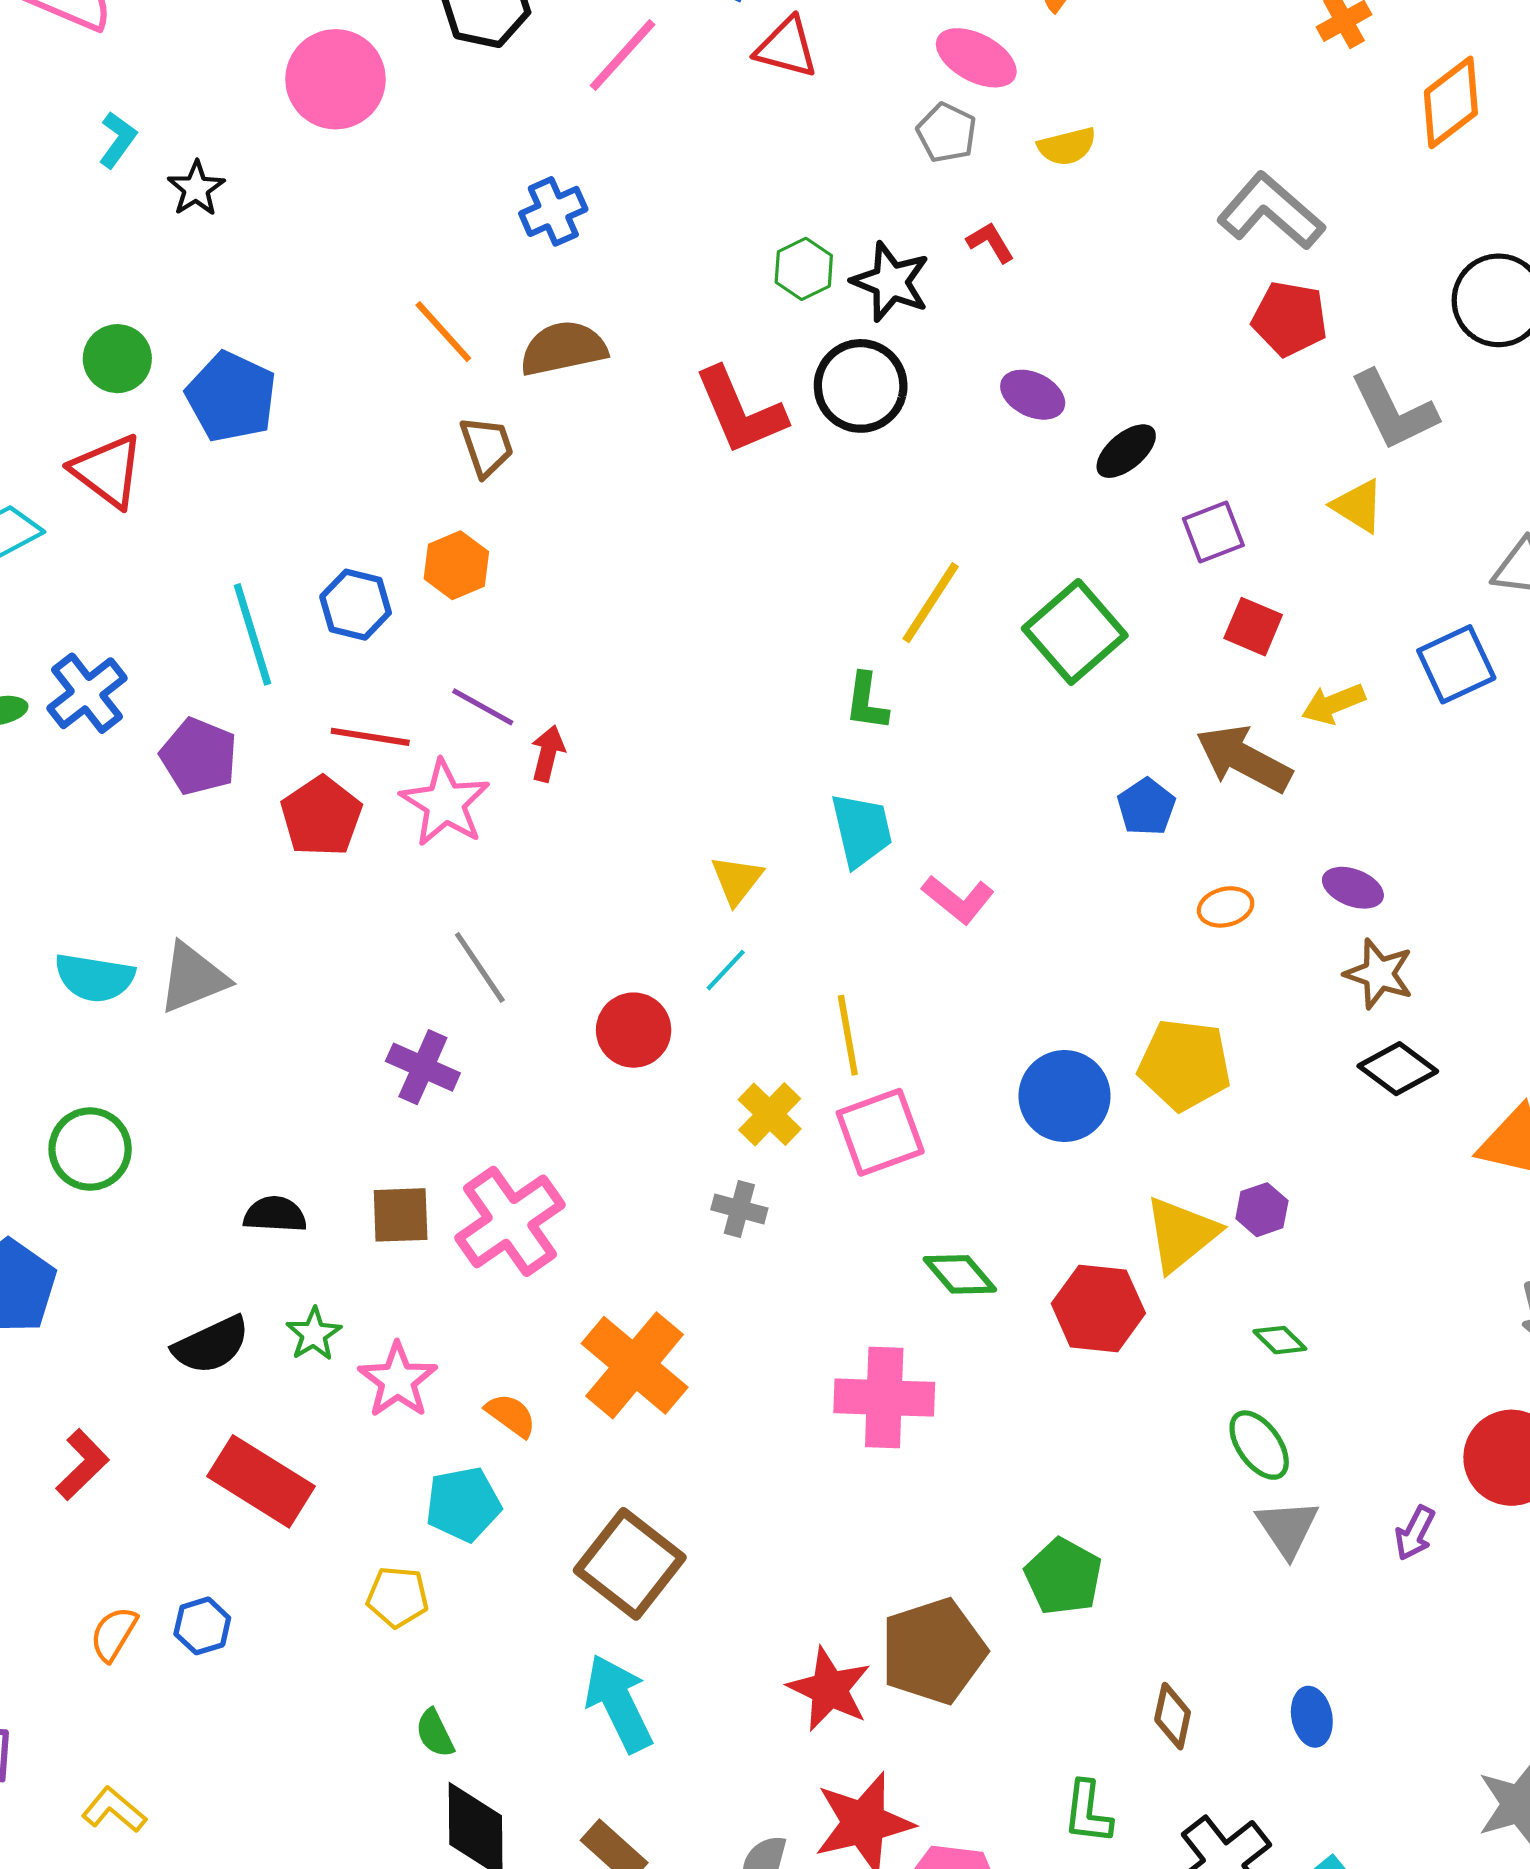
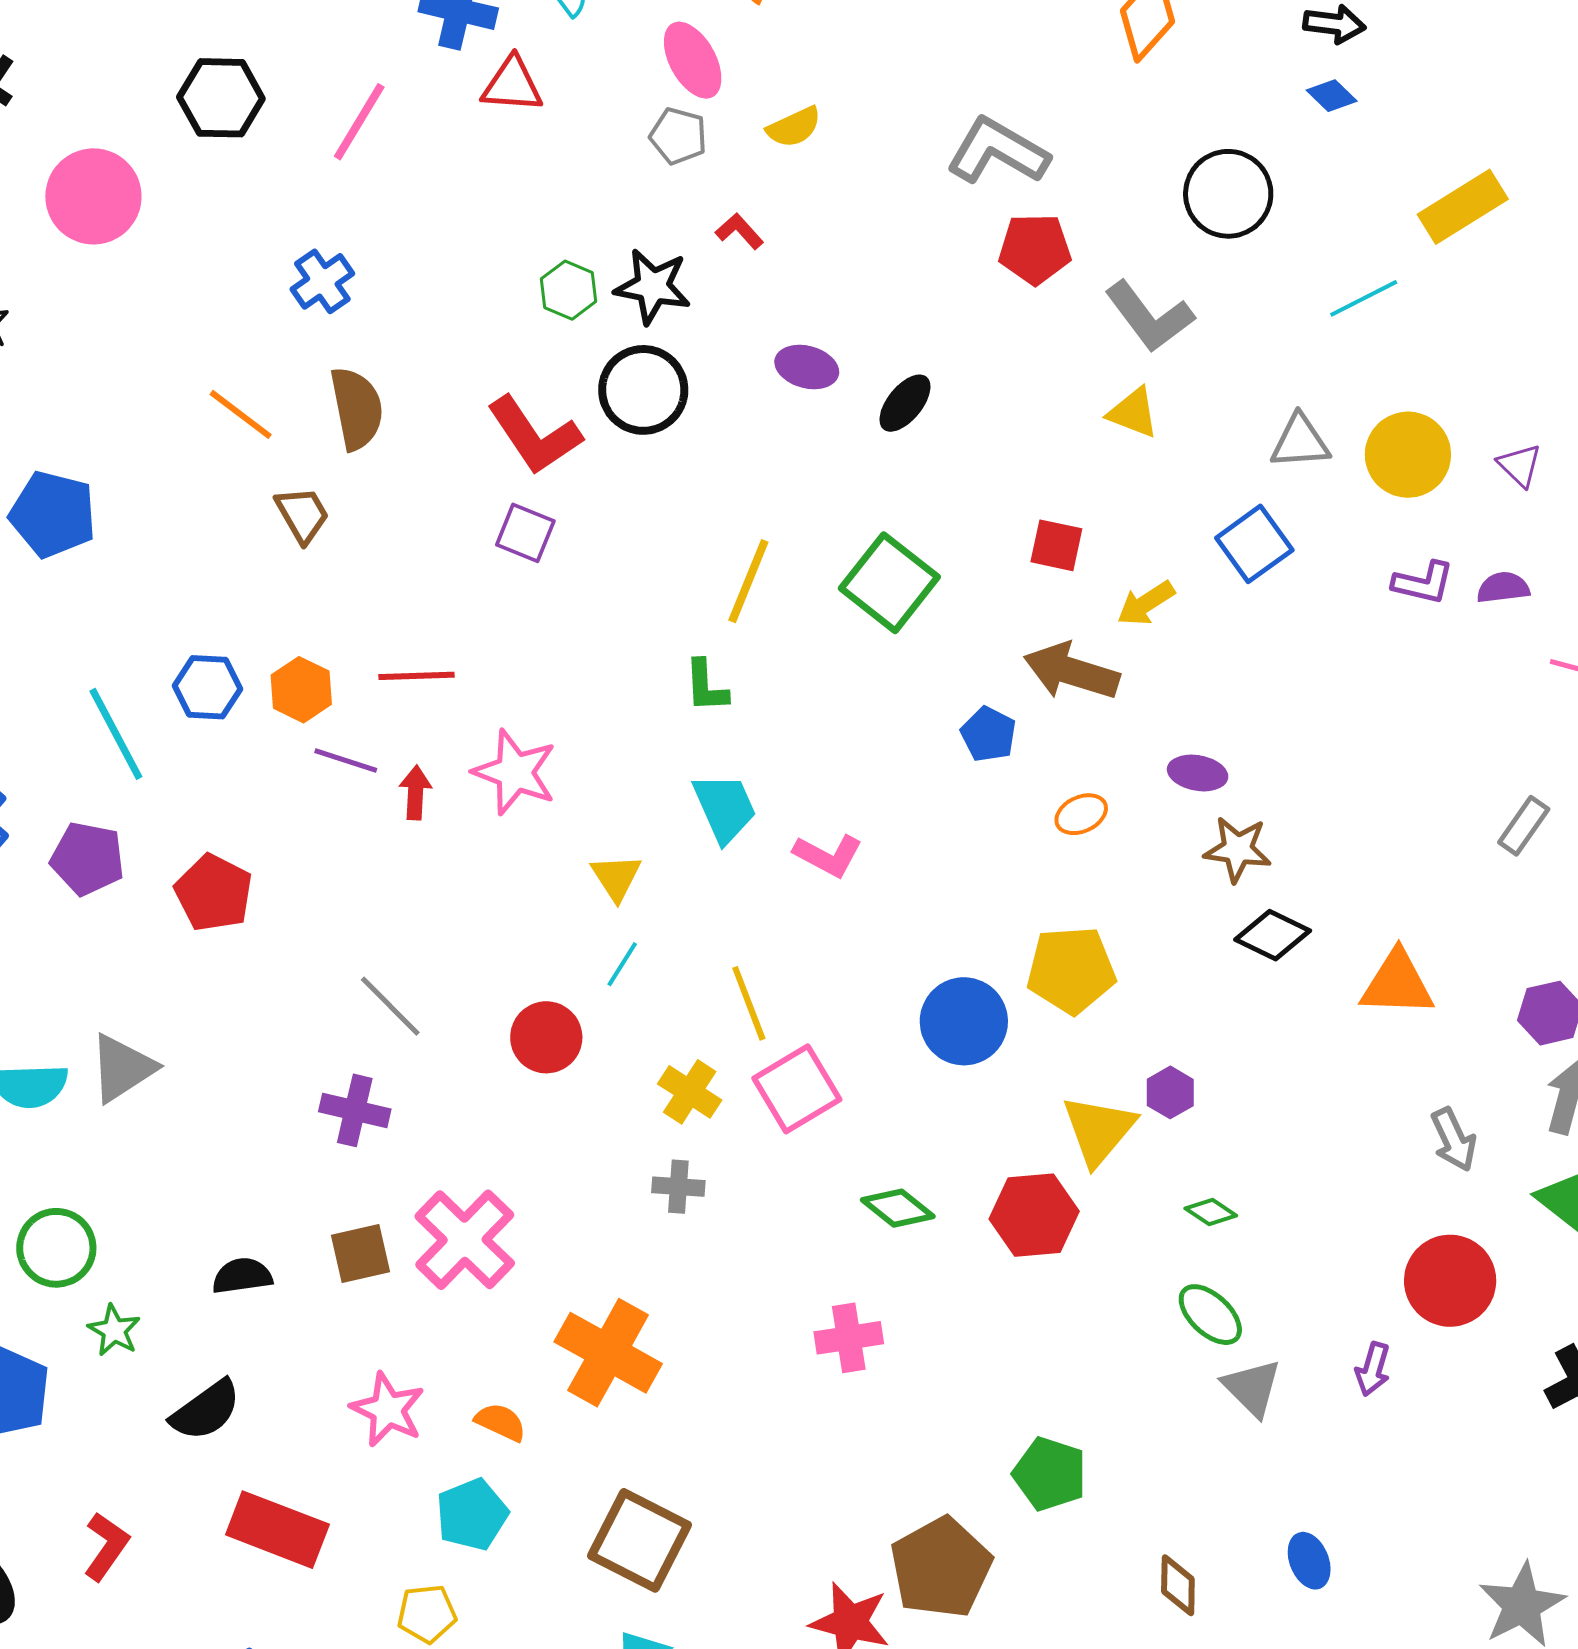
pink ellipse: (976, 58) -> (693, 60), turned 44
brown semicircle: (563, 348) -> (357, 408), turned 102
purple square: (1213, 532) -> (525, 533), moved, turned -36
orange hexagon: (456, 565) -> (301, 690), moved
red line: (370, 737) -> (416, 676), moved
pink star: (445, 803) -> (515, 772), moved
green star: (314, 1334) -> (114, 1330), moved
pink cross: (884, 1398) -> (849, 1338), size x0.7

